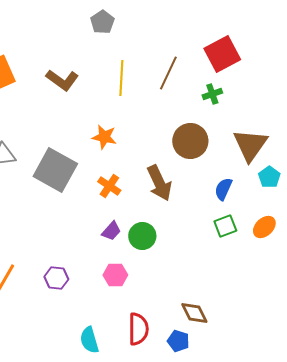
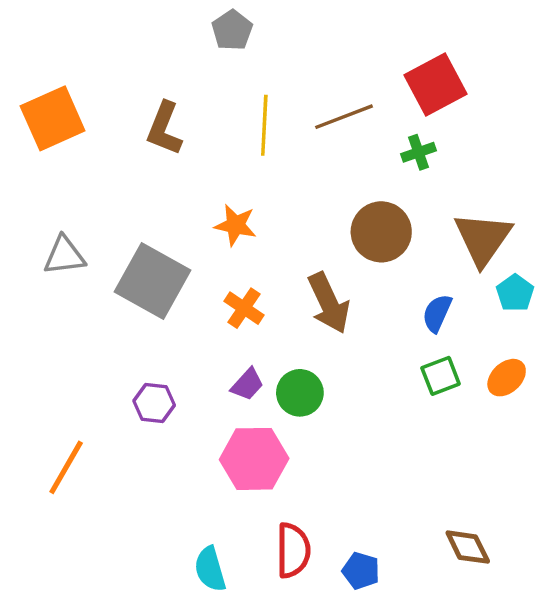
brown line: (168, 73) -> (344, 117), turned 44
brown L-shape: (62, 80) -> (164, 129), turned 76
pink hexagon: (115, 275) -> (254, 459), size x1.6
purple hexagon: (56, 278) -> (154, 403), moved
brown diamond: (194, 313) -> (468, 547), moved

